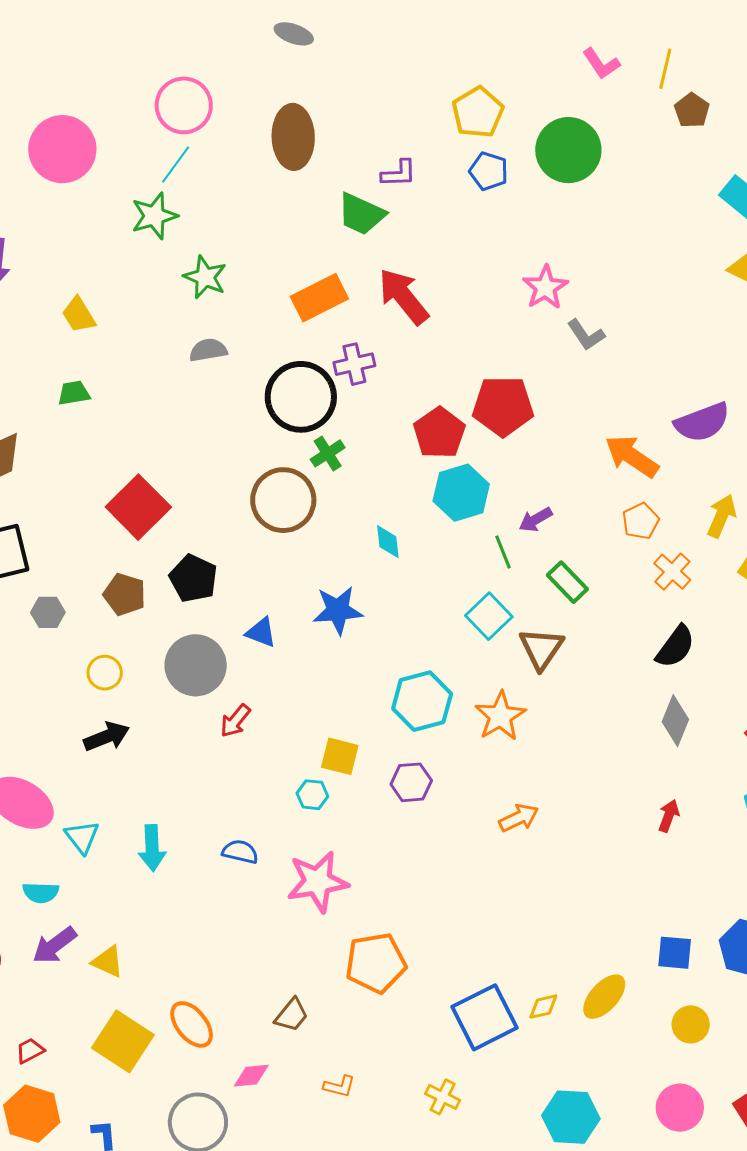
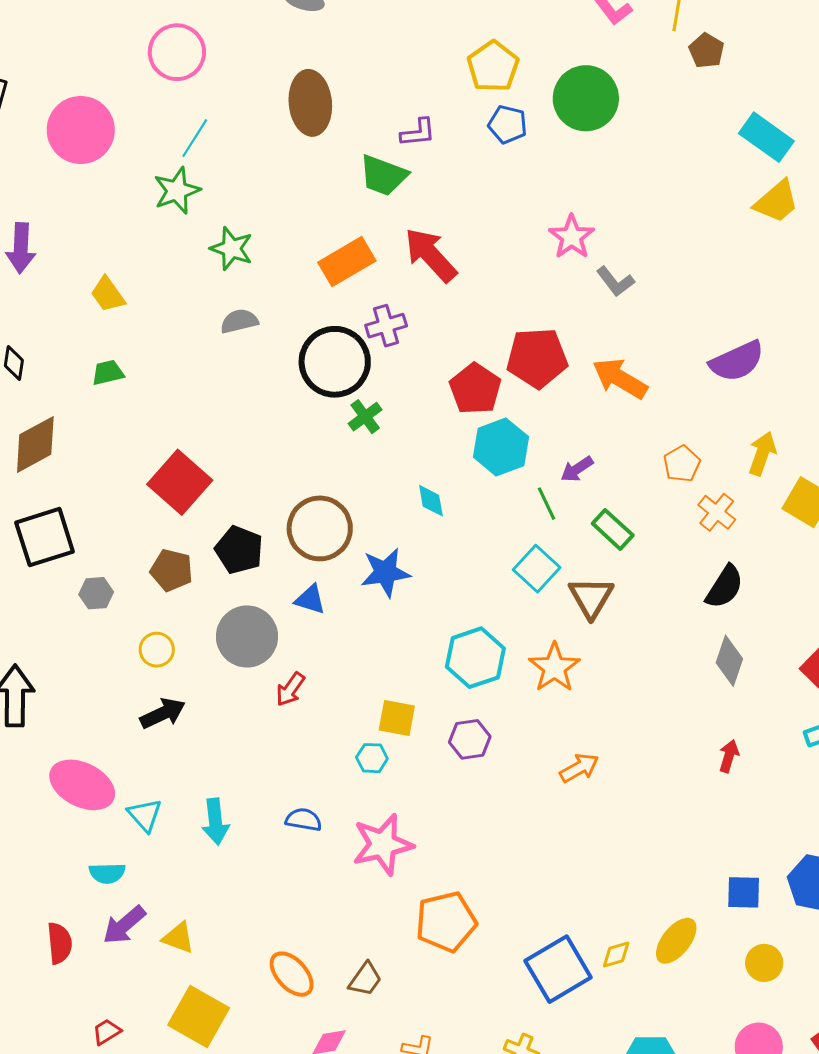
pink circle: (184, 105) -> (177, 52), moved
orange arrow: (632, 456) -> (620, 378), moved
brown circle: (283, 500) -> (320, 528), moved
orange ellipse: (192, 1024) -> (292, 974), moved

